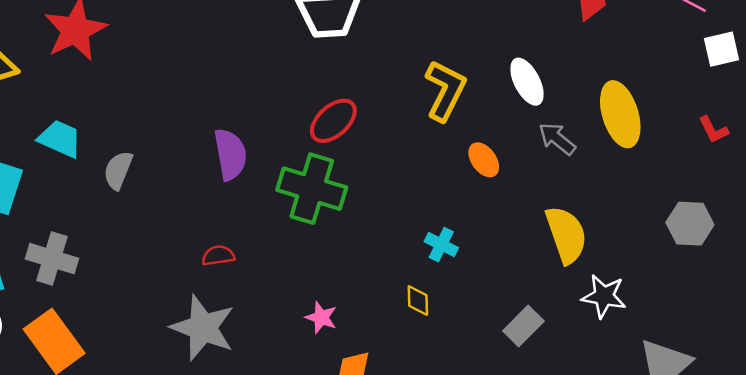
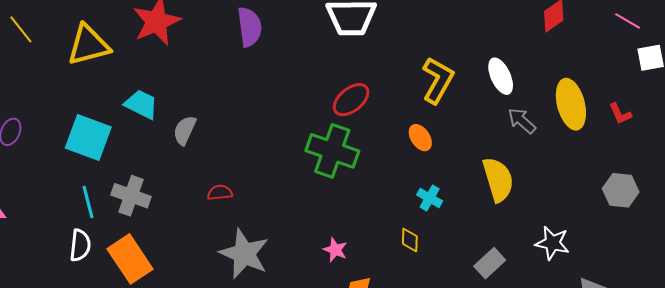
red L-shape: (713, 130) -> (620, 114), moved
purple semicircle: (230, 154) -> (250, 27), moved
orange ellipse: (484, 160) -> (420, 138), moved
yellow semicircle: (566, 235) -> (498, 180), moved
red semicircle: (218, 256) -> (220, 193), moved

